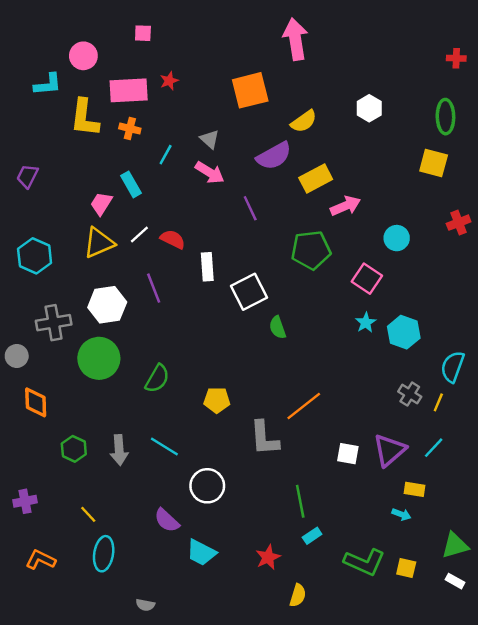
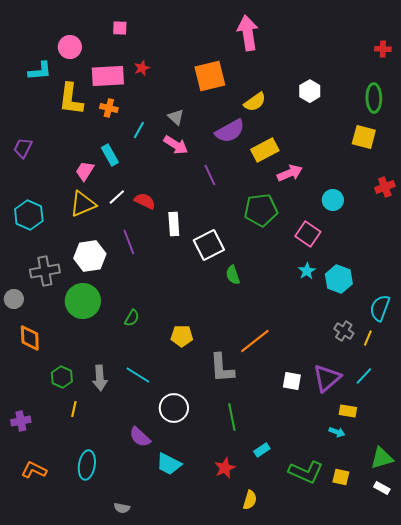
green semicircle: (157, 379) -> (132, 318), size x0.7
green line: (300, 501) -> (232, 417), moved
yellow line: (88, 514) -> (74, 409), moved, turned 56

